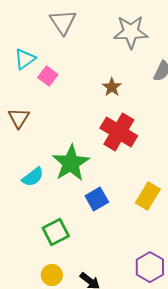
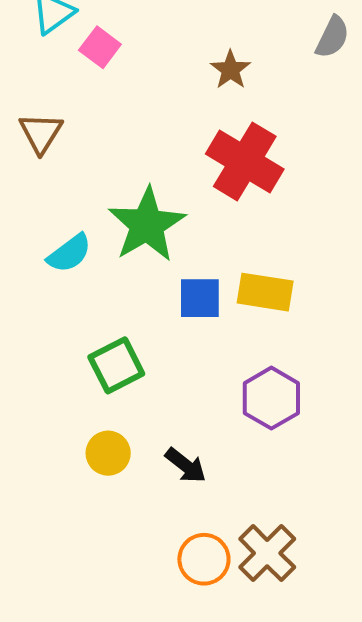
yellow rectangle: (148, 196) -> (265, 292), moved, turned 68
blue square: (97, 199) -> (200, 298), turned 30
purple hexagon: (150, 267) -> (271, 398), moved

